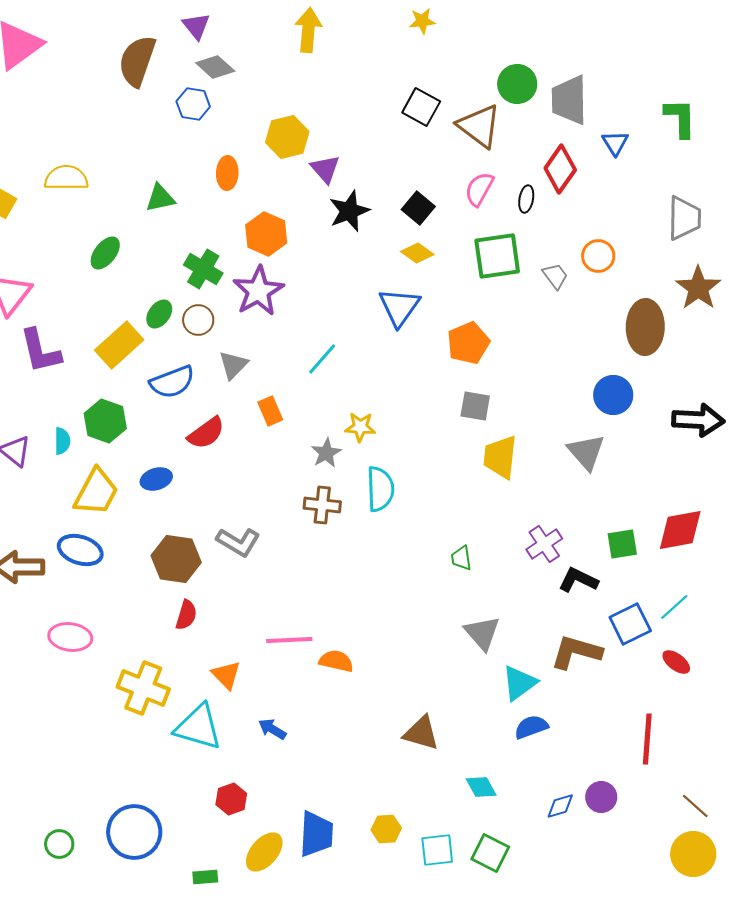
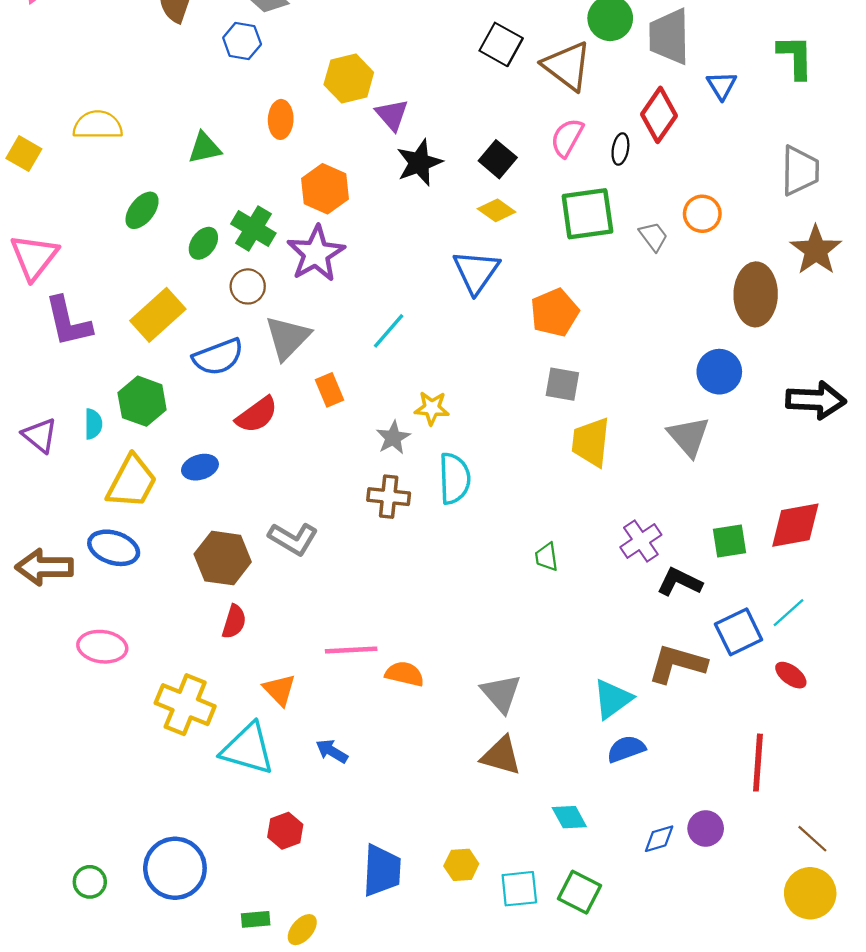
green ellipse: (159, 314) -> (203, 243), moved
gray triangle: (233, 365) -> (287, 338), size x1.4
gray triangle: (482, 633) -> (501, 693), moved
yellow ellipse: (264, 852) -> (302, 930), moved, size x0.7

